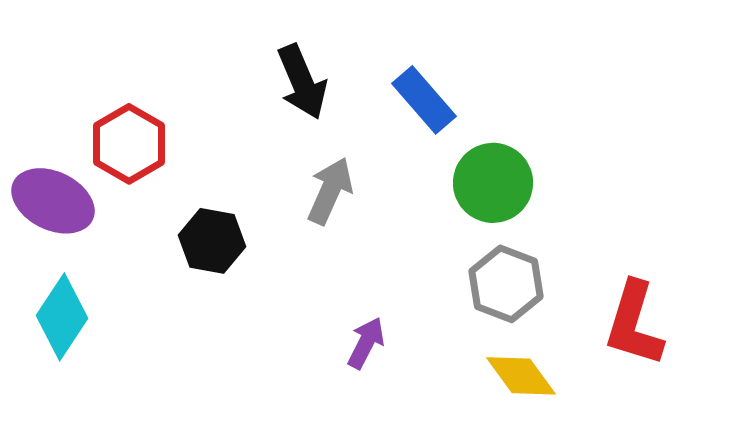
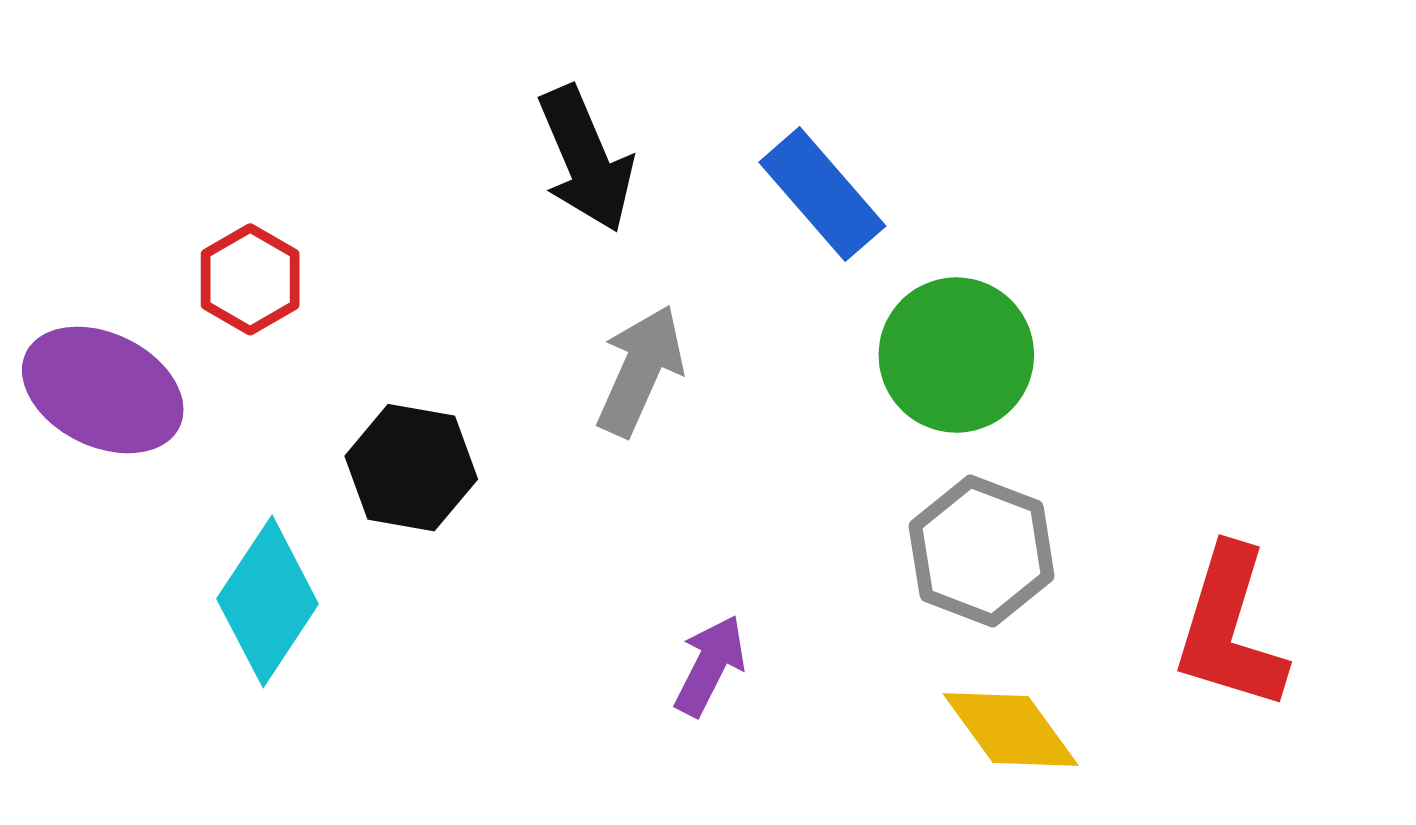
red hexagon: (129, 144) -> (250, 279), size x0.7
cyan diamond: (62, 317) -> (268, 601), moved

